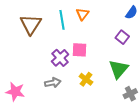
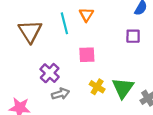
purple square: (122, 37) -> (133, 36), turned -32
purple cross: (60, 58) -> (50, 73), moved
green triangle: (119, 69) -> (123, 88), moved

